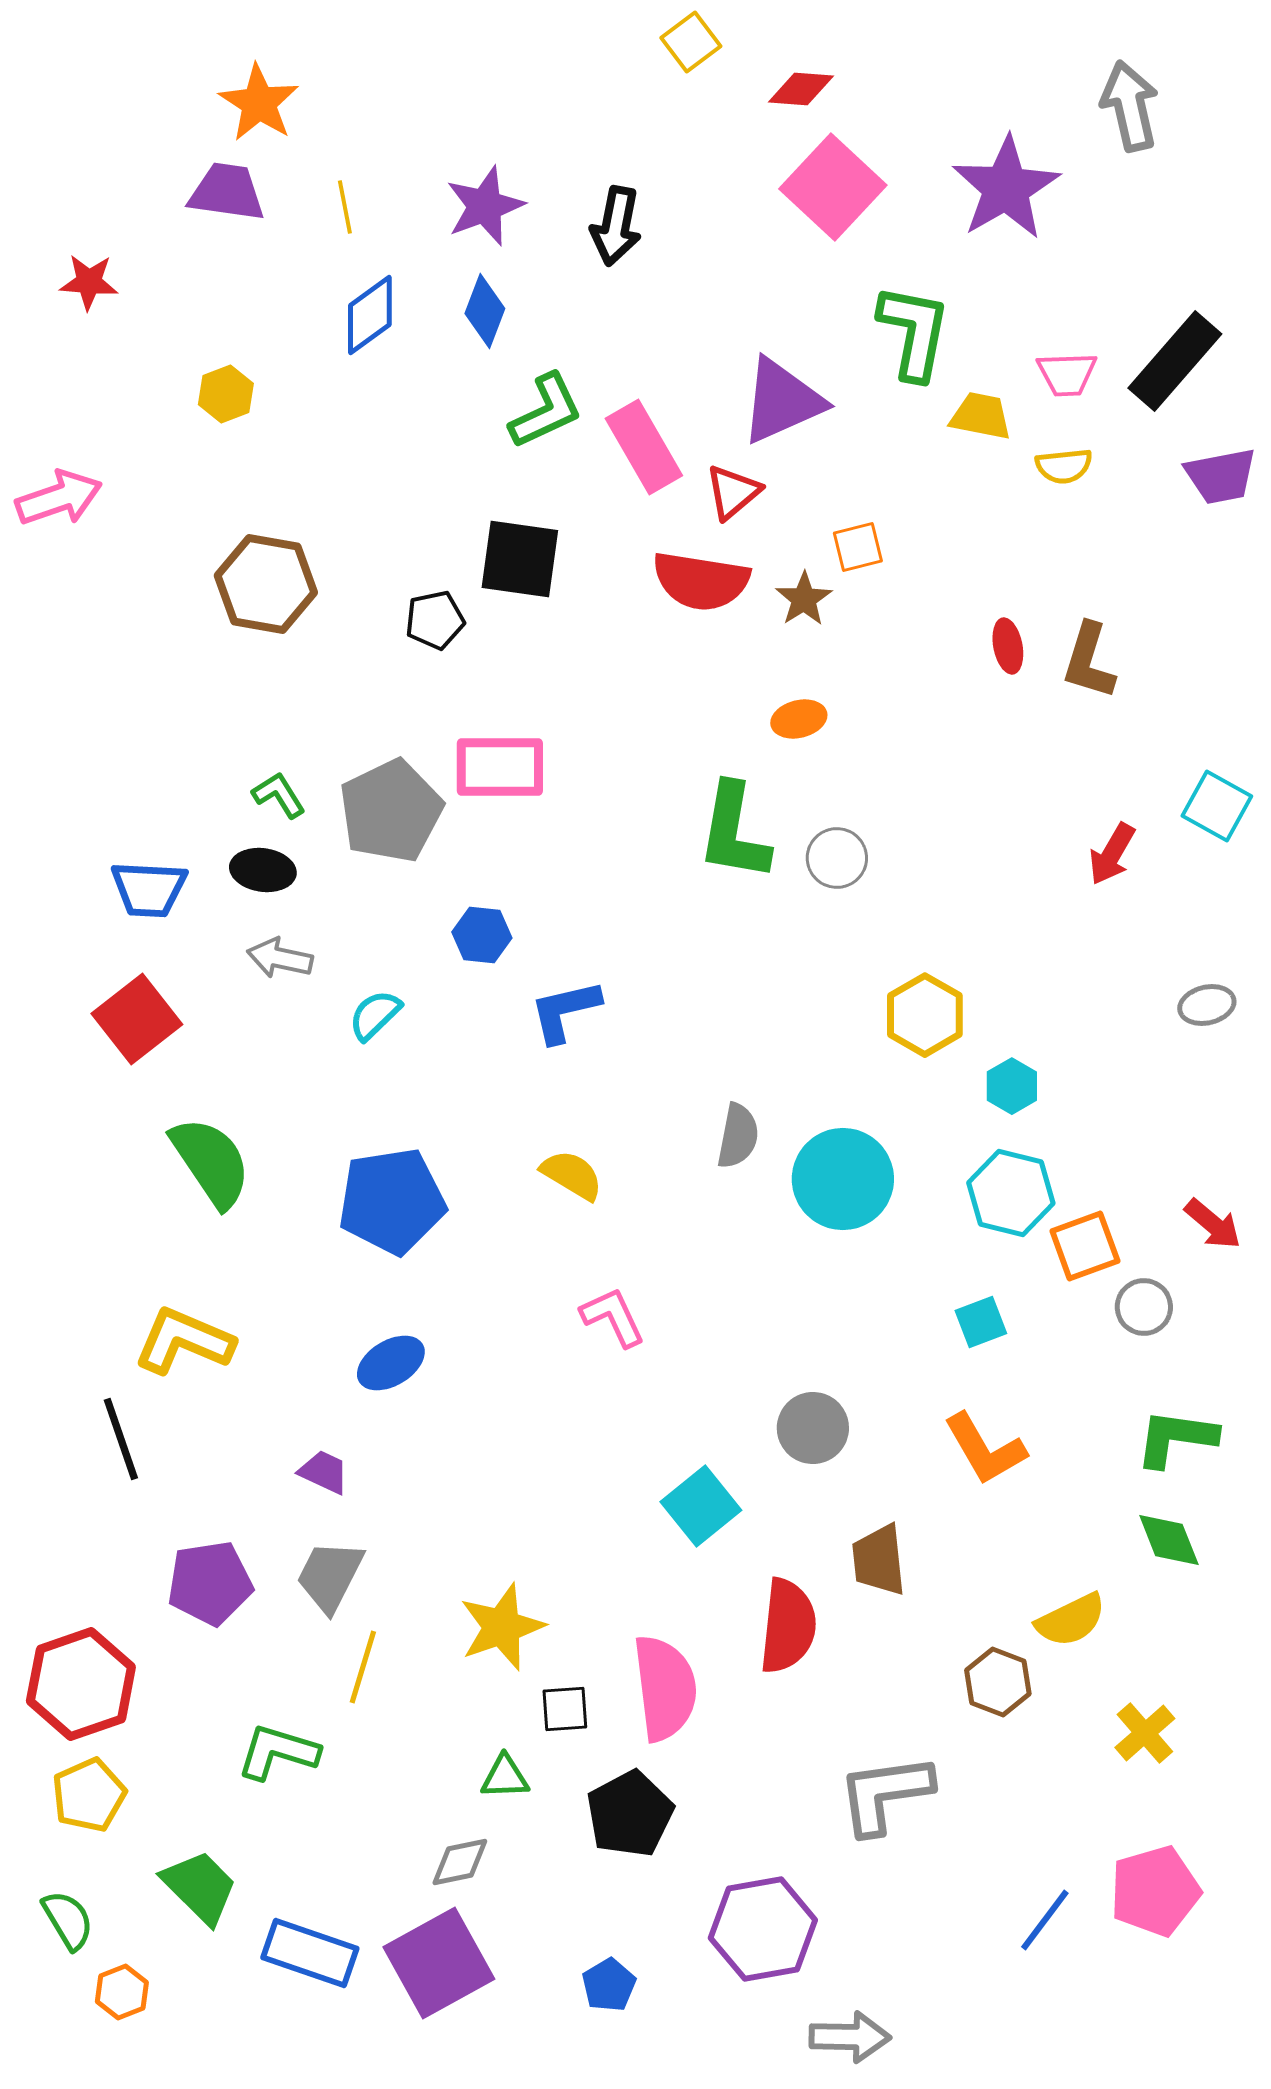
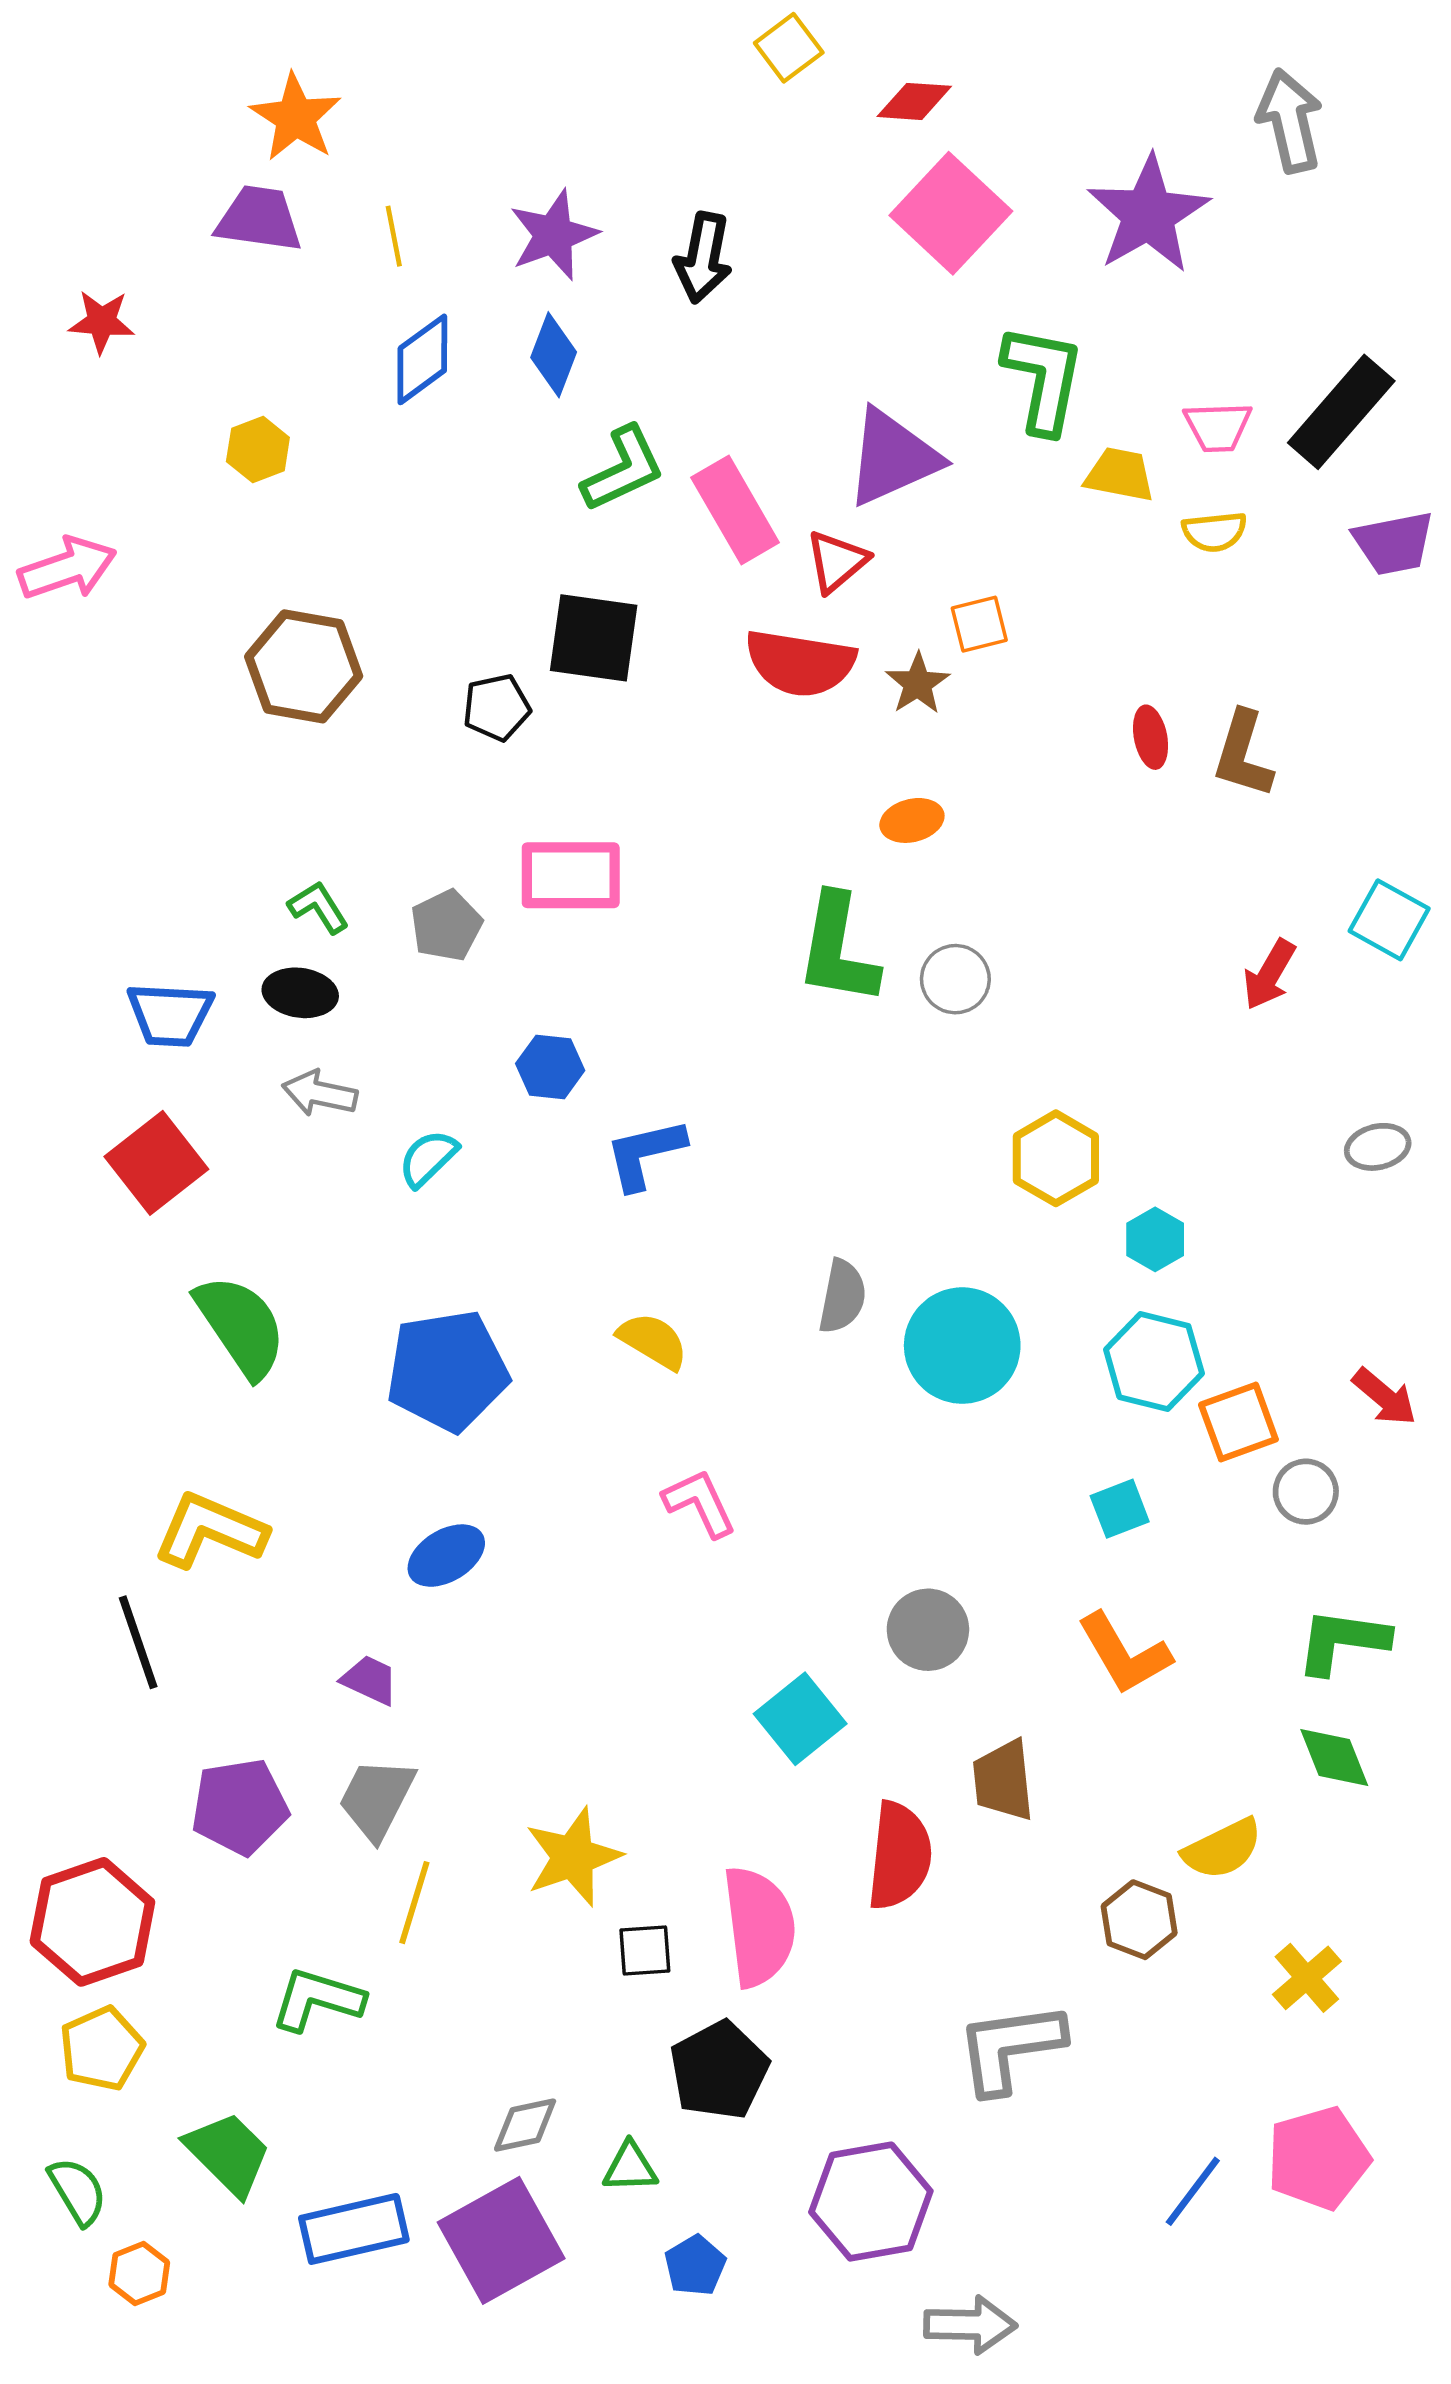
gray pentagon: (391, 811) -> (446, 925), size x0.6
green triangle: (505, 1777) -> (630, 2167), moved
blue rectangle: (310, 1953) -> (354, 2229), turned -32

